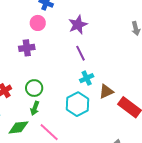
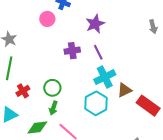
pink circle: (38, 23) -> (47, 19), moved
purple cross: (27, 48) -> (72, 51), moved
cyan cross: (87, 78) -> (105, 77), size x1.5

